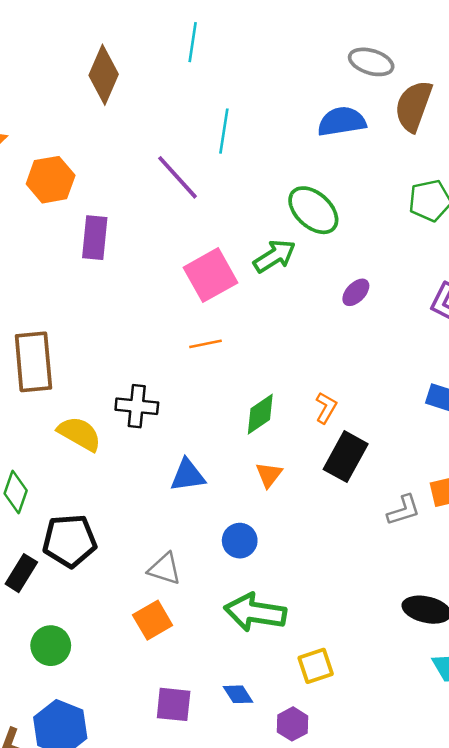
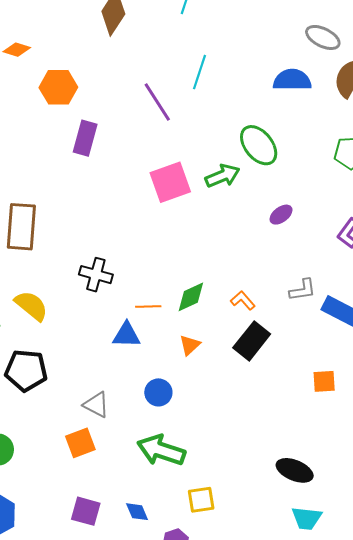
orange line: (205, 344) -> (148, 306), moved
orange L-shape: (326, 408) -> (243, 300), turned -80
yellow semicircle: (79, 434) -> (31, 306), moved
gray L-shape: (404, 510) -> (303, 290), moved

